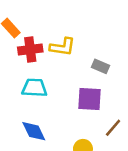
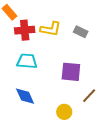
gray rectangle: (100, 66) -> (81, 32), moved

